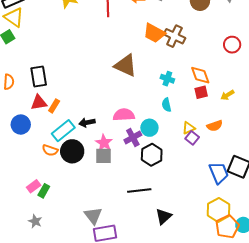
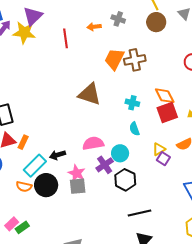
orange trapezoid: (154, 33) -> (114, 59), turned 95
brown cross: (174, 36) -> (135, 60), turned -30
red square: (201, 92) -> (167, 112), size x1.5
black line: (139, 190) -> (140, 213), moved
green rectangle: (44, 191) -> (22, 227), turned 32

